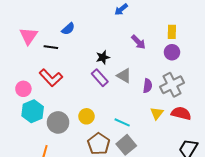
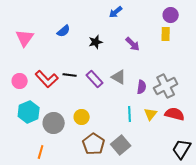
black line: (51, 47) -> (70, 75), moved
purple circle: (172, 52) -> (171, 15), moved
black star: (103, 57) -> (96, 42), moved
pink circle: (23, 89) -> (20, 81), moved
cyan line: (122, 122) -> (130, 114), moved, turned 63

